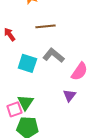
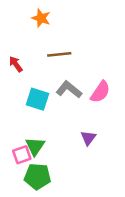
pink semicircle: (79, 71) -> (100, 92), moved

